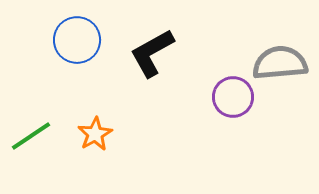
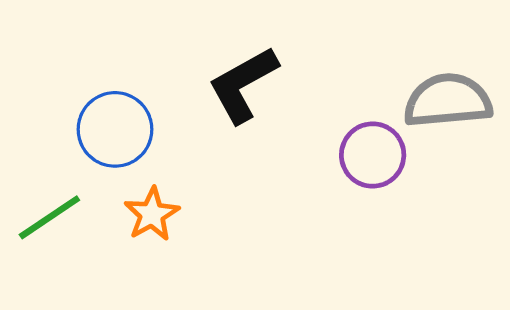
blue circle: (77, 40) -> (115, 129), moved

